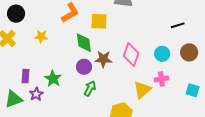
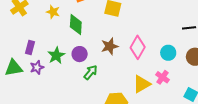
green diamond: (84, 43) -> (76, 24), moved
brown star: (103, 59) -> (110, 46), turned -30
purple circle: (84, 67) -> (80, 54), moved
pink cross: (161, 79) -> (163, 77), turned 32

